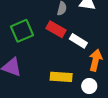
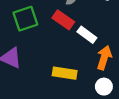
white circle: (89, 86) -> (104, 87), moved

